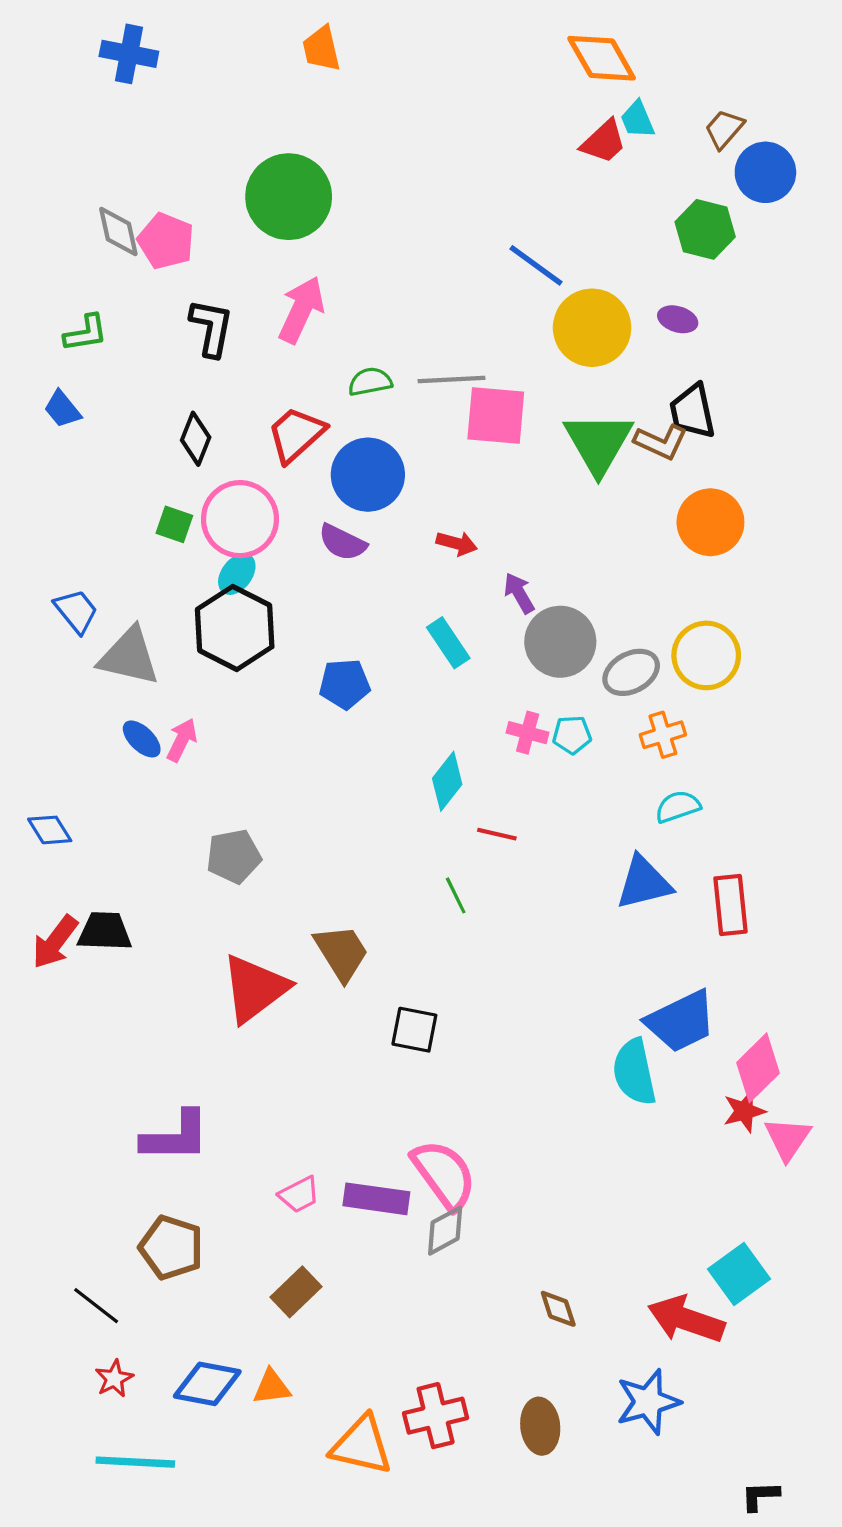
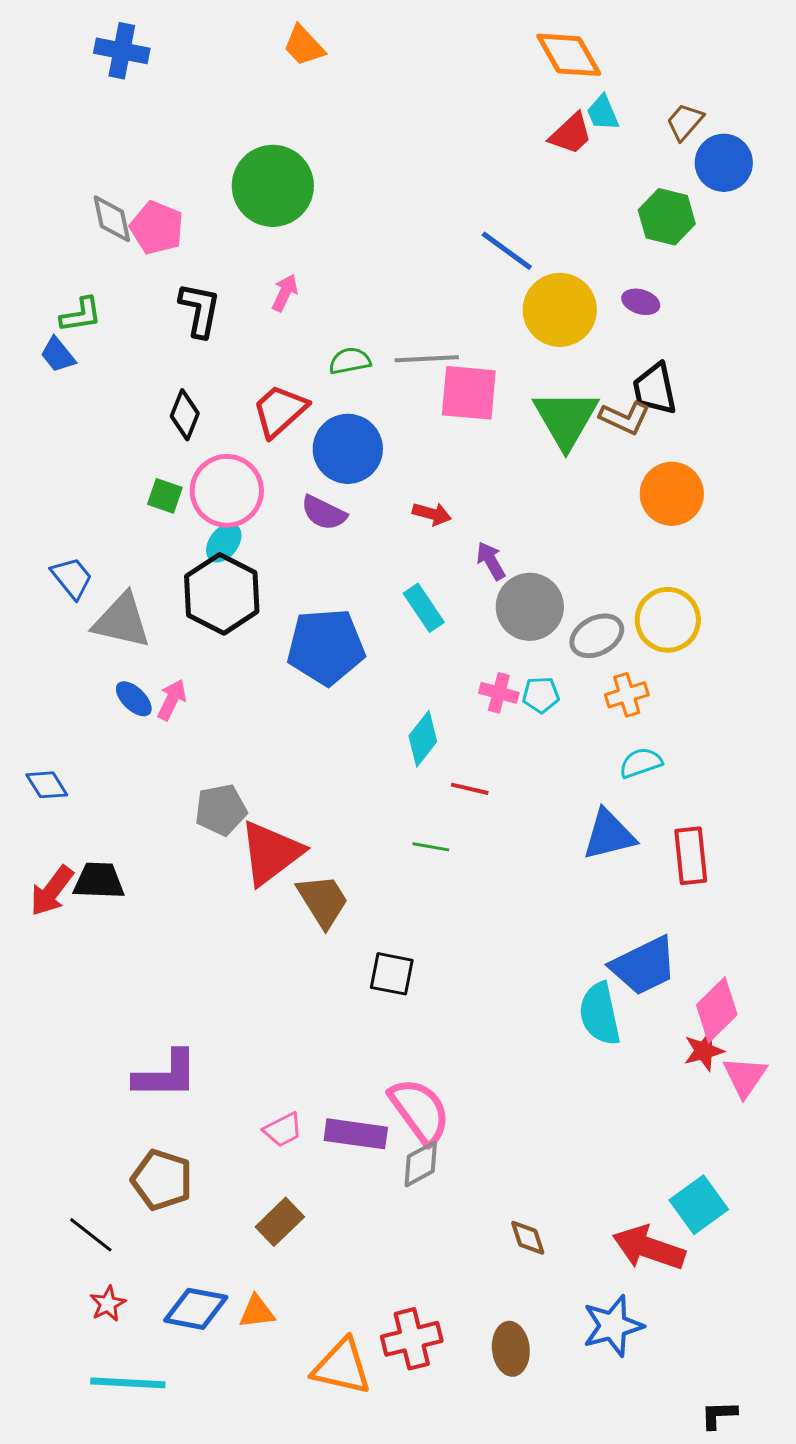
orange trapezoid: (321, 49) -> (304, 46), turned -30
pink arrow: (301, 310) -> (285, 293), size x0.6
blue trapezoid: (62, 409) -> (58, 355), moved
blue pentagon: (345, 684) -> (326, 647), size x1.6
green line: (456, 895) -> (431, 847), turned -54
red triangle: (255, 988) -> (271, 853), moved

